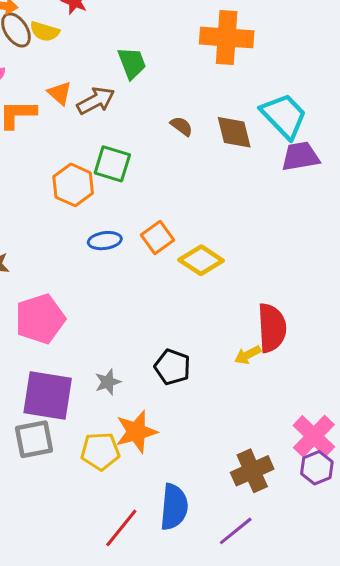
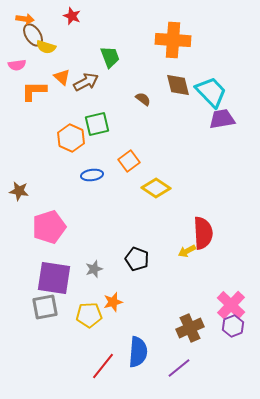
yellow semicircle: (45, 31) -> (46, 47), moved
brown diamond: (234, 132) -> (178, 85), moved
green square: (112, 164) -> (97, 124), turned -30
orange square: (157, 238) -> (129, 161), moved
orange star: (136, 432) -> (113, 302), size x0.7

